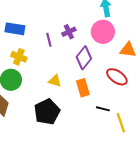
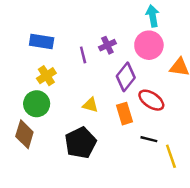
yellow cross: (19, 57) -> (46, 76), turned 35
red ellipse: (117, 77) -> (151, 100), moved

